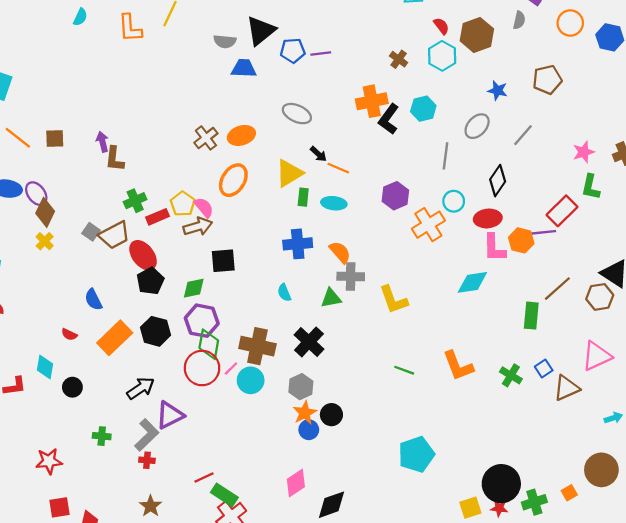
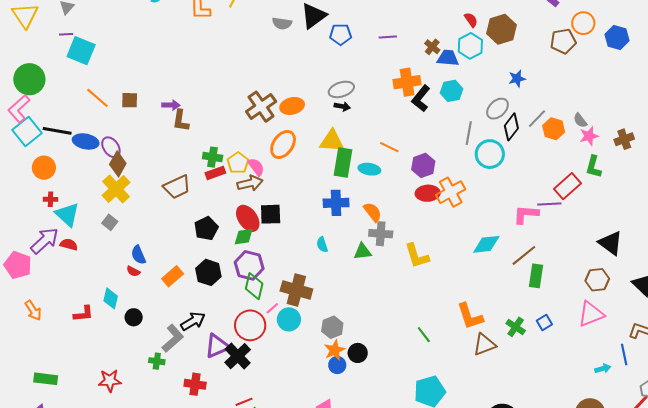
gray semicircle: (519, 20) -> (580, 120), moved, turned 126
purple line: (321, 53) -> (388, 37), moved
blue trapezoid: (244, 68) -> (448, 58), moved
brown pentagon: (547, 80) -> (563, 41), moved
blue star: (498, 91) -> (517, 79), turned -30
gray ellipse: (297, 114) -> (341, 89), turned -45
brown cross: (206, 138) -> (261, 107), size x1.4
purple arrow: (102, 142) -> (171, 105), turned 102
black arrow: (318, 154) -> (342, 106), moved, turned -35
orange line: (338, 168) -> (389, 147), moved
yellow triangle: (289, 173) -> (332, 141), turned 32
black diamond: (498, 181) -> (511, 127), moved
green rectangle: (303, 197) -> (343, 162), size x1.8
green cross: (135, 201) -> (213, 157), moved, turned 30
cyan circle: (454, 201) -> (490, 154), moved, size x1.5
red ellipse: (488, 218) -> (428, 193), moved
gray square: (91, 232) -> (110, 222), moved
orange hexagon: (521, 240) -> (554, 129), moved
yellow cross: (45, 241) -> (116, 189), size x1.8
pink L-shape: (494, 248) -> (526, 214), moved, turned 92
red ellipse: (143, 255) -> (248, 218), moved
brown line: (557, 289) -> (524, 255), moved
brown hexagon: (600, 297) -> (597, 280), moved
blue semicircle: (93, 300) -> (138, 255), moved
orange rectangle: (115, 338) -> (173, 276), size x0.7
black cross: (309, 342) -> (238, 356), moved
red circle: (202, 368) -> (250, 325), moved
green line: (404, 370) -> (424, 335), moved, turned 30
brown triangle: (566, 388) -> (484, 345), moved
gray L-shape: (147, 435) -> (173, 338), moved
red cross: (147, 460) -> (195, 384), size x1.5

